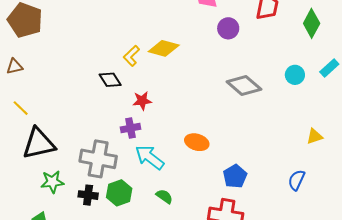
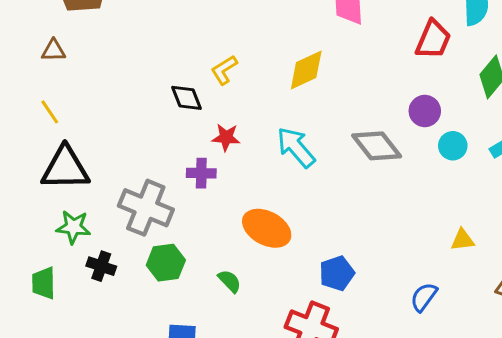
purple circle: (228, 28) -> (425, 111), moved
yellow diamond: (164, 48) -> (306, 70), moved, turned -52
orange ellipse: (197, 142) -> (267, 228), moved, size x1.4
cyan arrow: (150, 157) -> (296, 147), moved
black cross: (88, 195) -> (101, 266), moved

